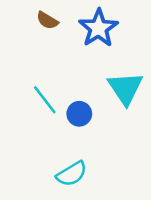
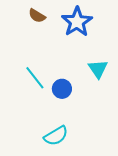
cyan triangle: (125, 88) -> (98, 69), size x0.7

